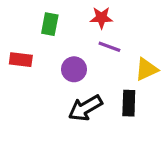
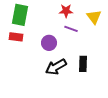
green rectangle: (50, 24) -> (20, 15), moved, size x1.5
yellow triangle: (147, 69) -> (94, 17), moved, turned -42

